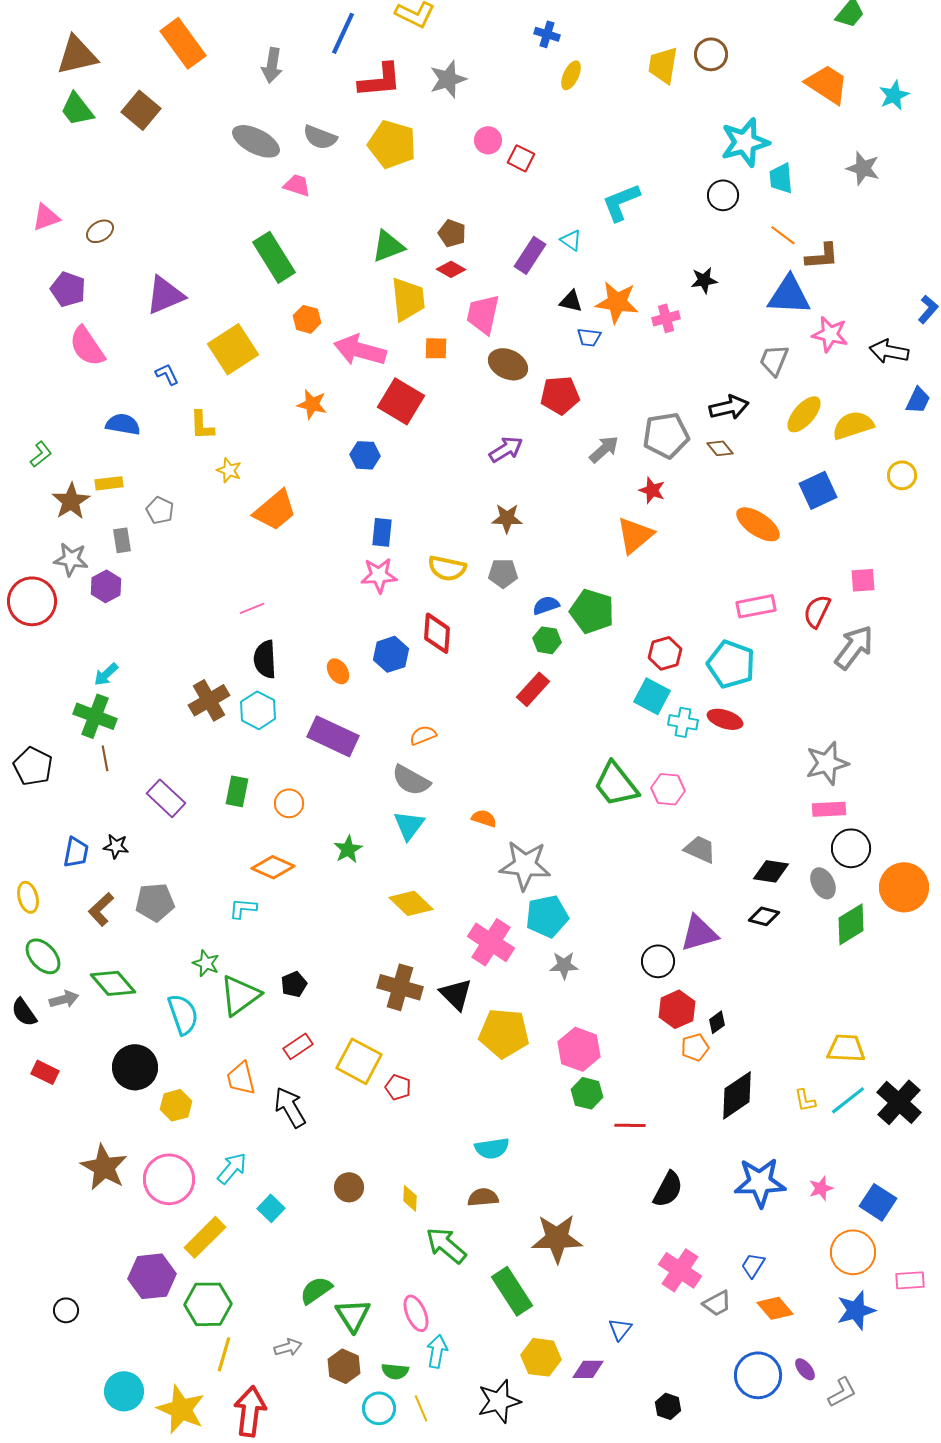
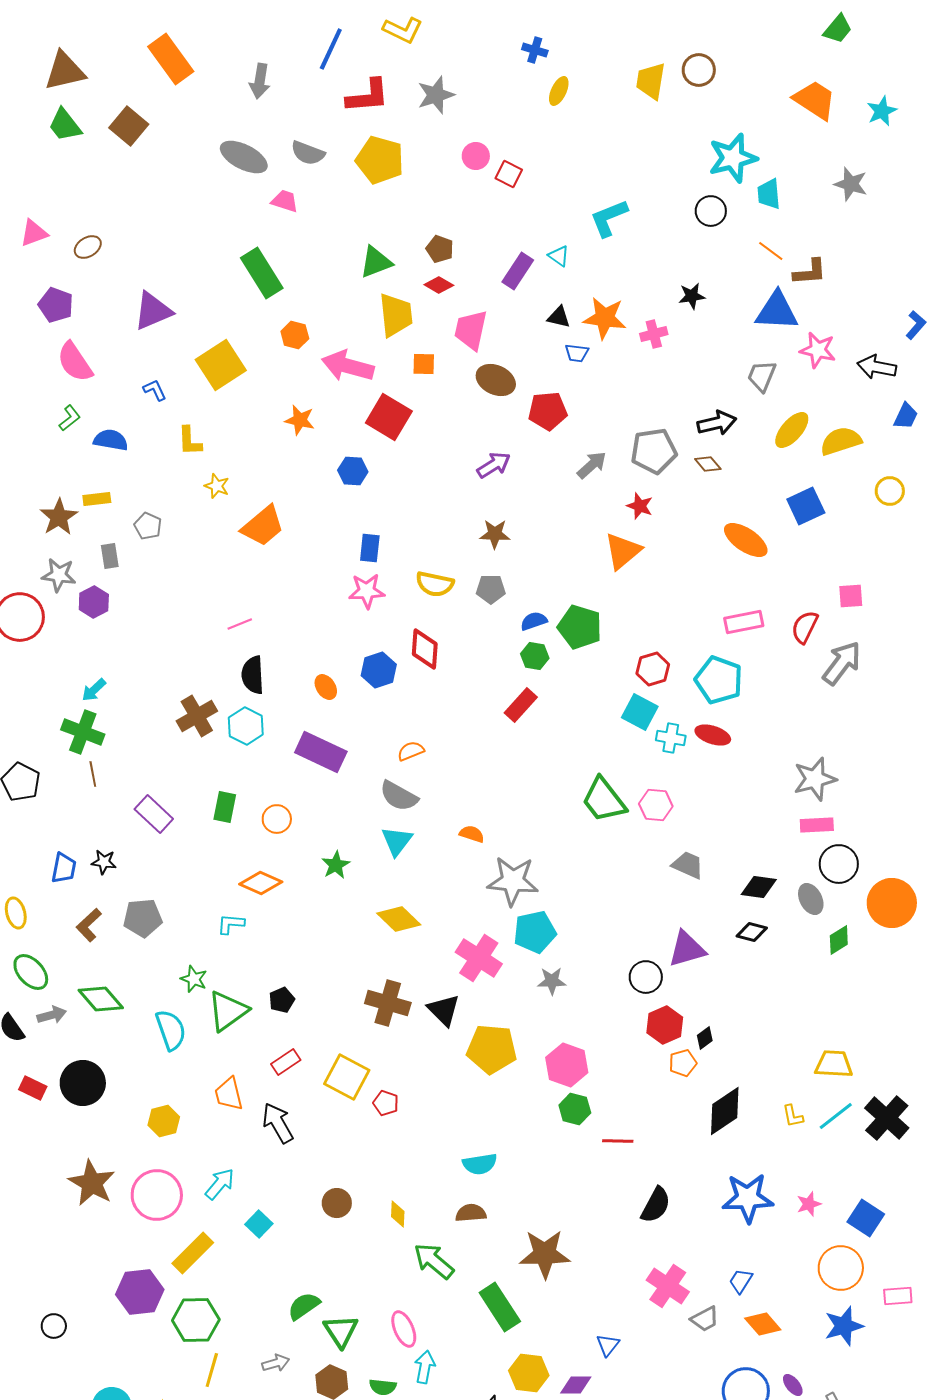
green L-shape: (41, 454) -> (70, 418), moved
green diamond: (851, 924) -> (839, 940), size x0.7
black circle: (135, 1067) -> (83, 1083), moved

